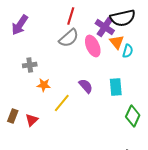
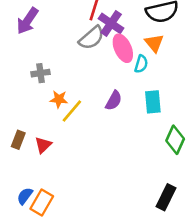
purple cross: (105, 27) -> (111, 23), moved
cyan semicircle: (128, 51) -> (141, 64), moved
purple semicircle: (86, 86) -> (114, 101), turned 70
yellow line: (62, 103) -> (72, 111), moved

